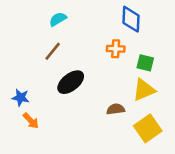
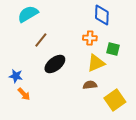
cyan semicircle: (58, 19) -> (28, 14), moved, size x1.5
yellow triangle: (144, 90) -> (96, 63), moved

